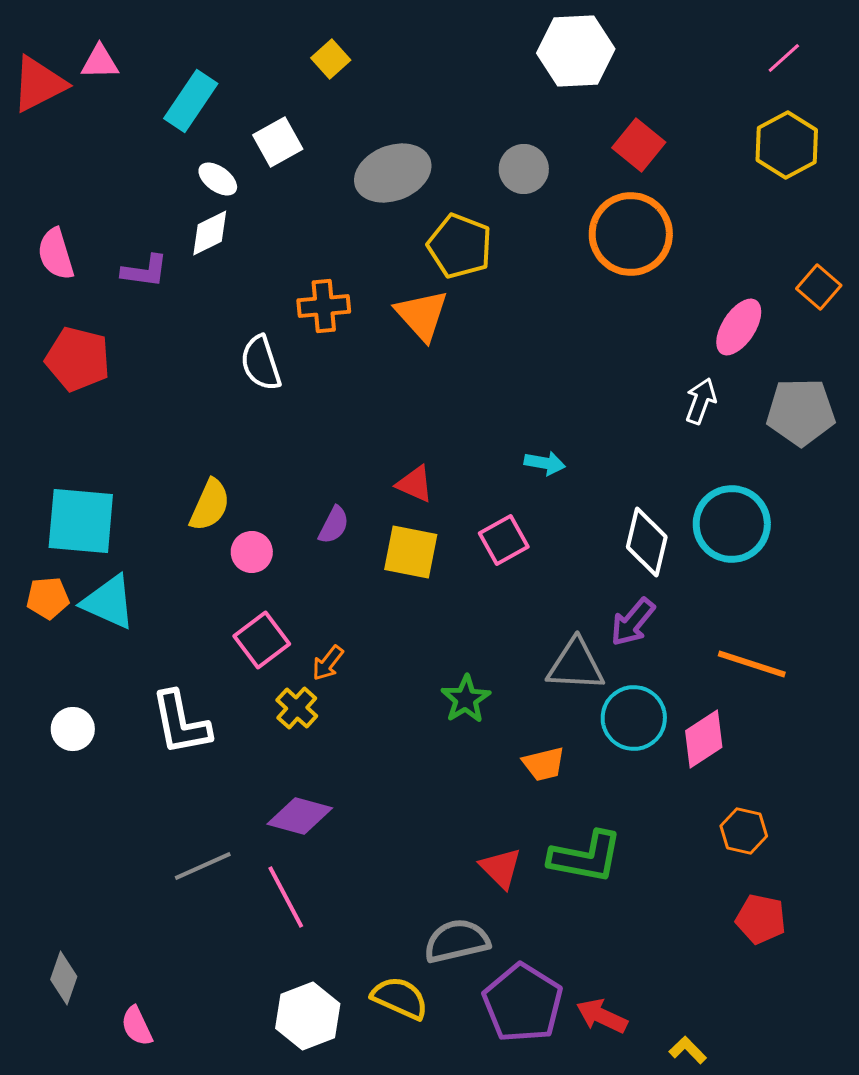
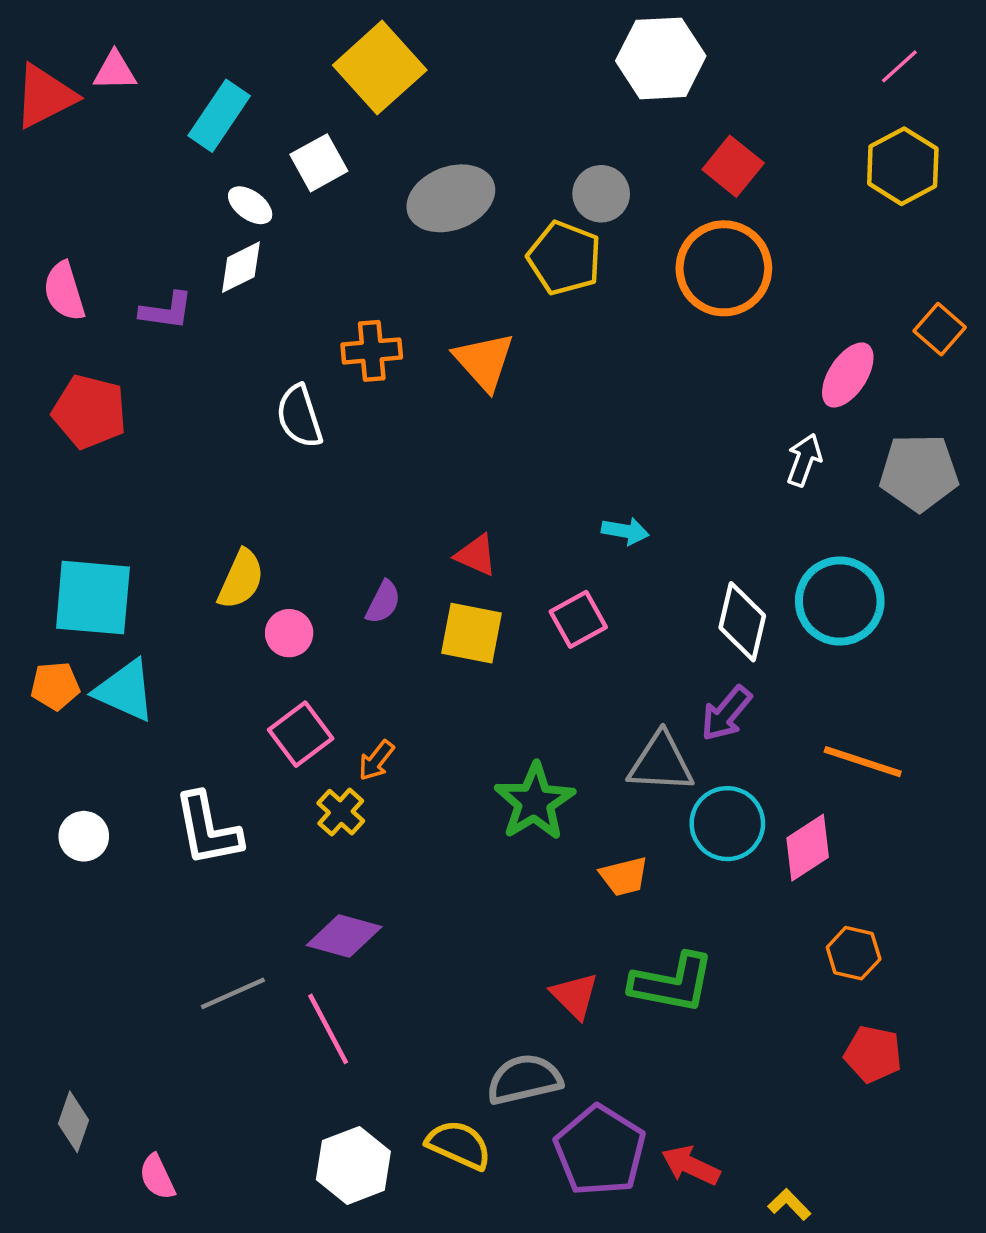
yellow square: (331, 59) -> (380, 68), size x2.0
yellow pentagon: (460, 246) -> (564, 258), moved
green star: (466, 699) -> (535, 802), size x1.4

